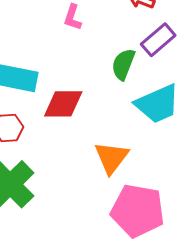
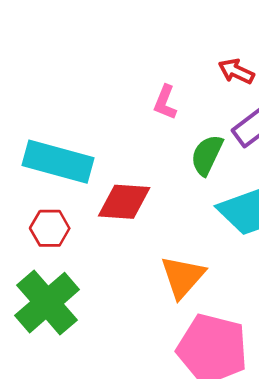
pink L-shape: (73, 17) -> (165, 102), moved

